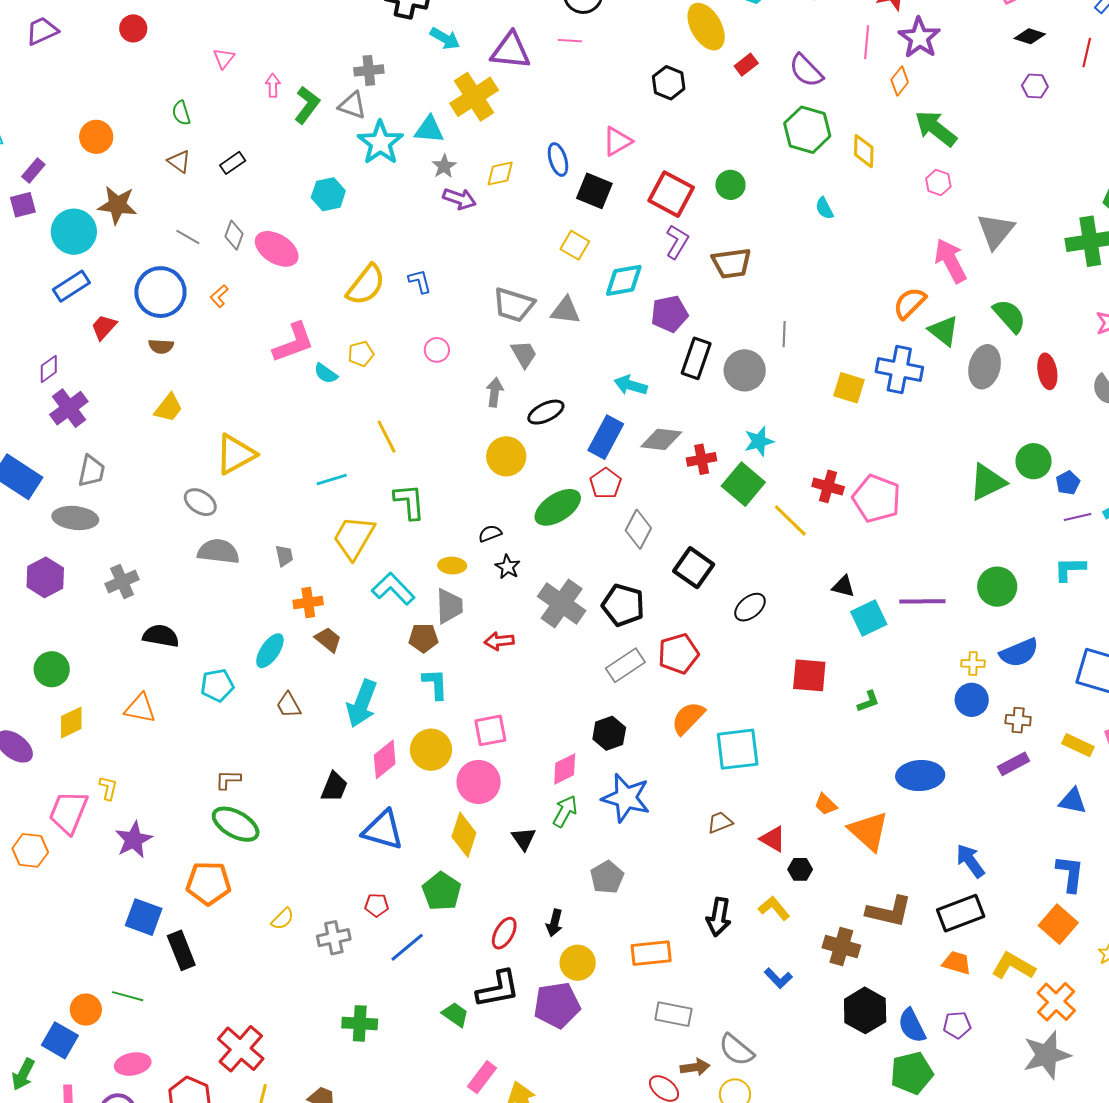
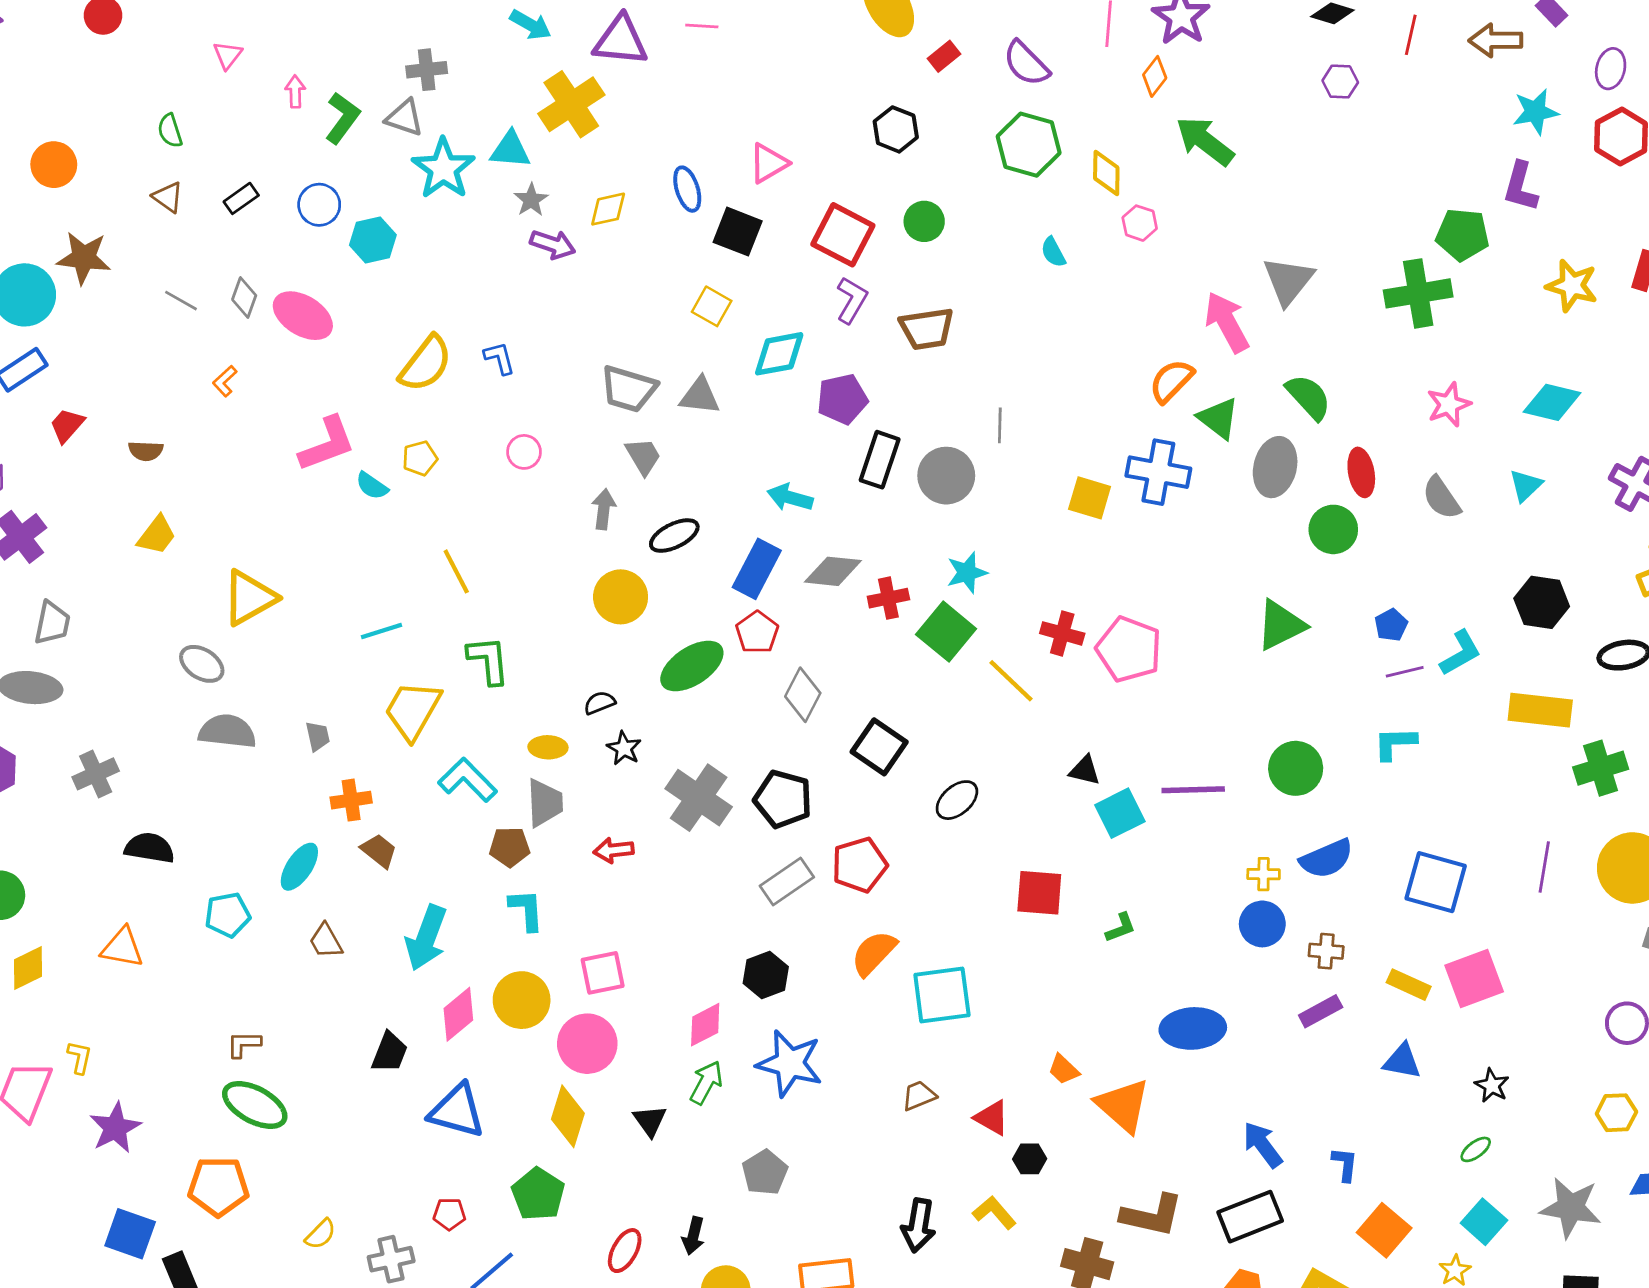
black hexagon: (669, 83) -> (896, 129), moved
pink hexagon: (938, 183) -> (1140, 223), moved
blue circle: (160, 292) -> (319, 205), moved, size x0.6
green circle: (1034, 461) -> (1333, 529), moved
blue L-shape: (1070, 874) -> (1345, 1164), moved, size x0.7

